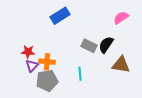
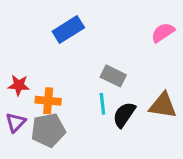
black semicircle: (106, 45) -> (124, 115), moved
purple triangle: (32, 66) -> (16, 122), moved
cyan line: (80, 74) -> (102, 104), moved

